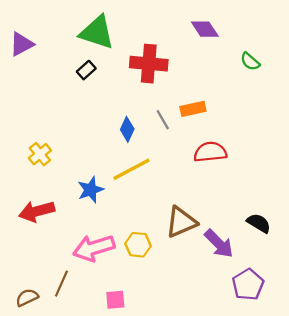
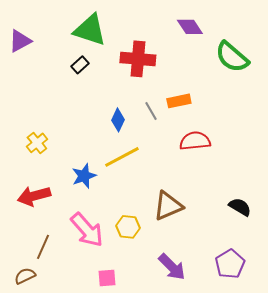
green semicircle: (250, 61) -> (232, 57), size x1.8
purple arrow: (219, 244) -> (172, 267), moved
pink arrow: (94, 248) -> (87, 230), turned -114
brown line: (61, 284) -> (43, 247), moved

